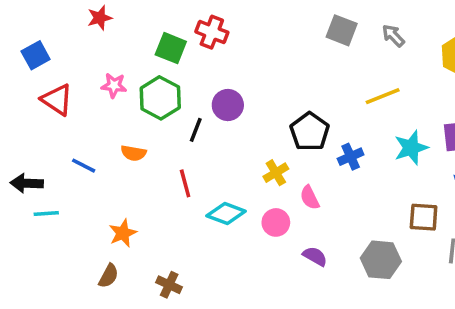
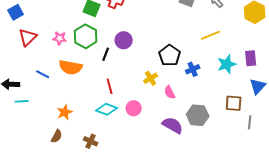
pink star: (114, 85) -> (60, 38), moved
red triangle: (57, 100) -> (28, 37), turned 42
orange semicircle: (133, 153) -> (71, 67), size x1.6
red line: (185, 183) -> (110, 86), moved
cyan diamond: (226, 214) -> (107, 109), moved
pink circle: (276, 222) -> (134, 108), moved
purple semicircle: (315, 256) -> (173, 125), size x1.5
gray hexagon: (381, 260) -> (198, 115), moved

